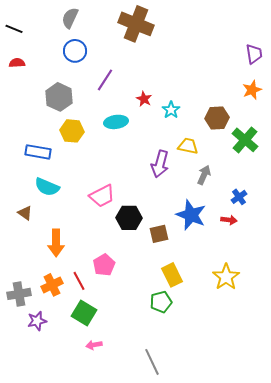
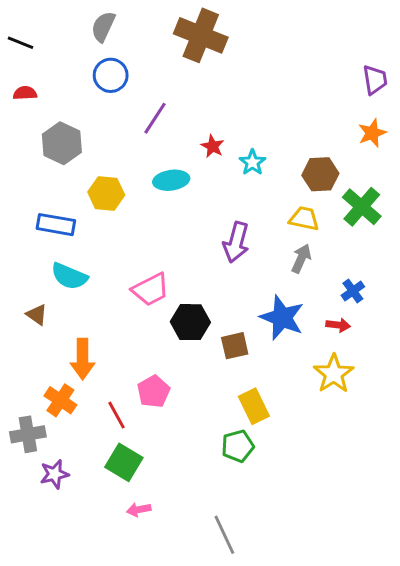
gray hexagon: (59, 97) -> (62, 143), moved
yellow trapezoid: (188, 146) -> (304, 219), moved
yellow star: (226, 277) -> (334, 374), moved
orange cross: (52, 285) -> (60, 400), moved, turned -30

